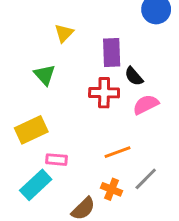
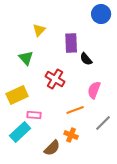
red cross: (104, 93) -> (55, 79), moved, turned 30
pink semicircle: (146, 105) -> (94, 90), moved, turned -42
gray line: (146, 179) -> (103, 123), moved

